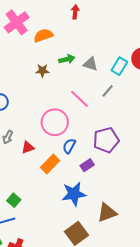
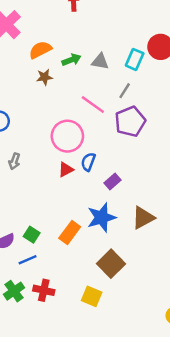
orange semicircle: (43, 35) -> (40, 50), moved
purple pentagon: (106, 140) -> (130, 121), moved
red triangle: (28, 147) -> (66, 170), moved
orange rectangle: (50, 164) -> (70, 233), moved
brown triangle: (107, 213) -> (143, 218), moved

